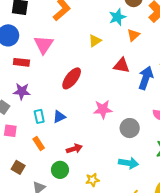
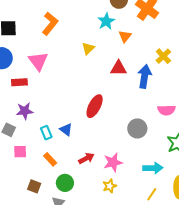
red ellipse: (72, 78) -> (95, 106), moved
pink star: (103, 109) -> (113, 162), moved
blue triangle: (59, 117) -> (66, 129), turned -48
cyan arrow: (129, 163) -> (153, 168), moved
green circle: (60, 170) -> (65, 183), moved

